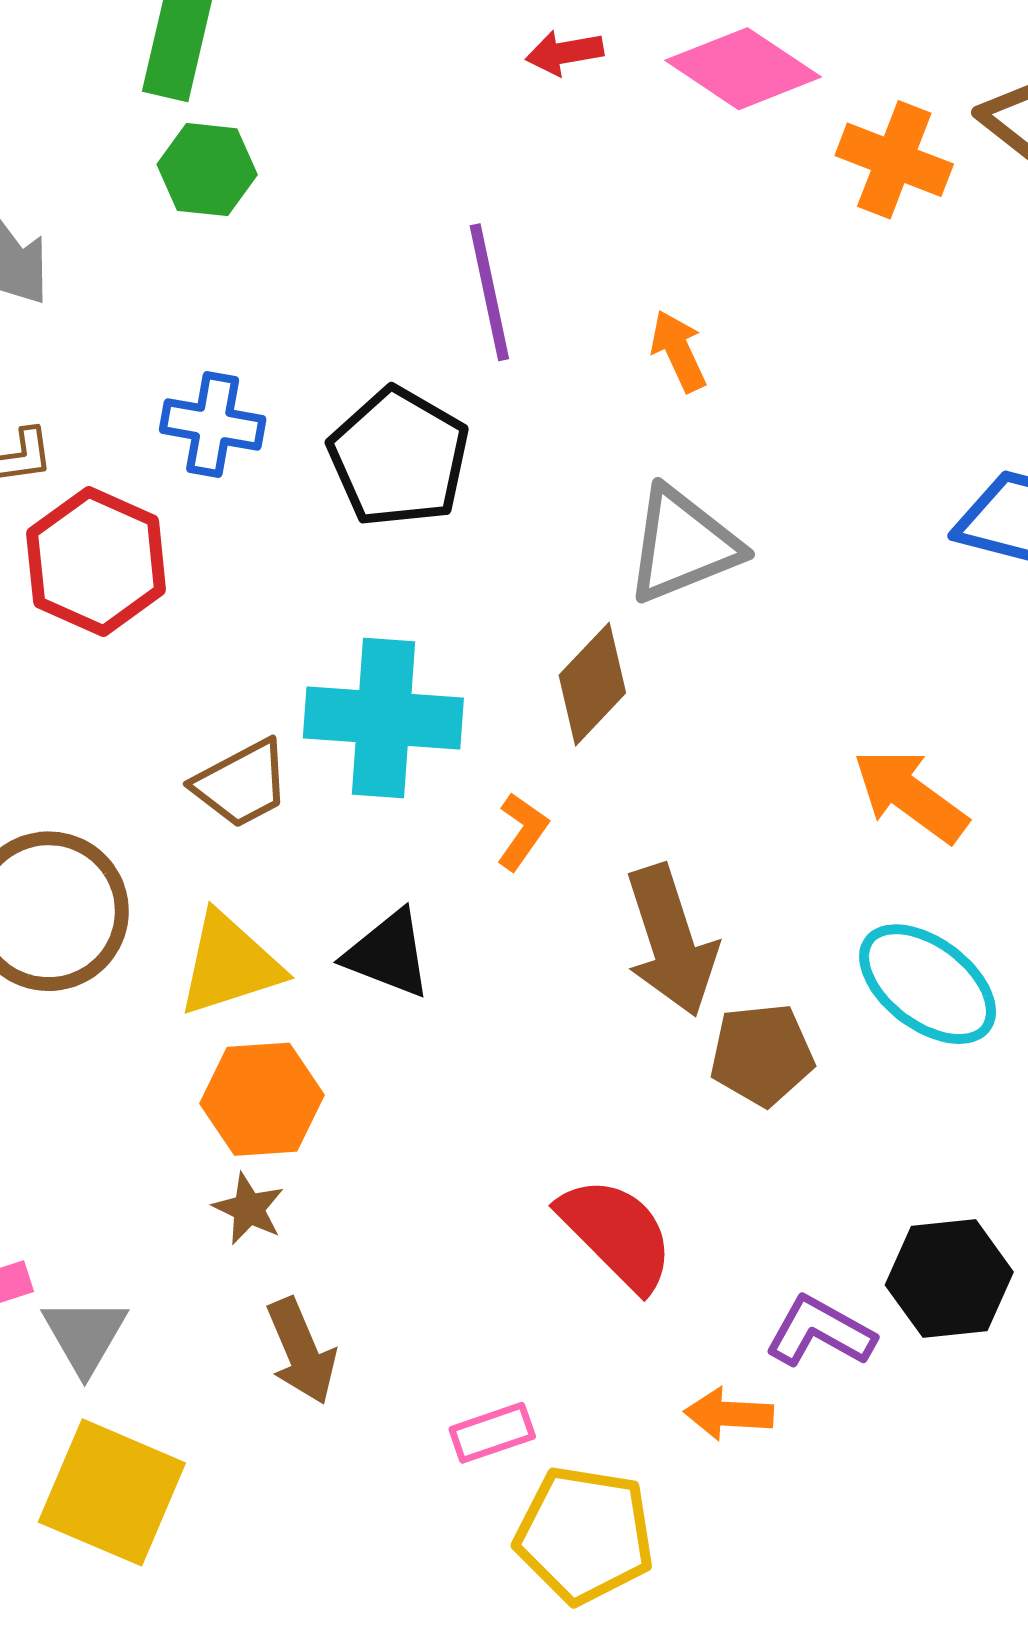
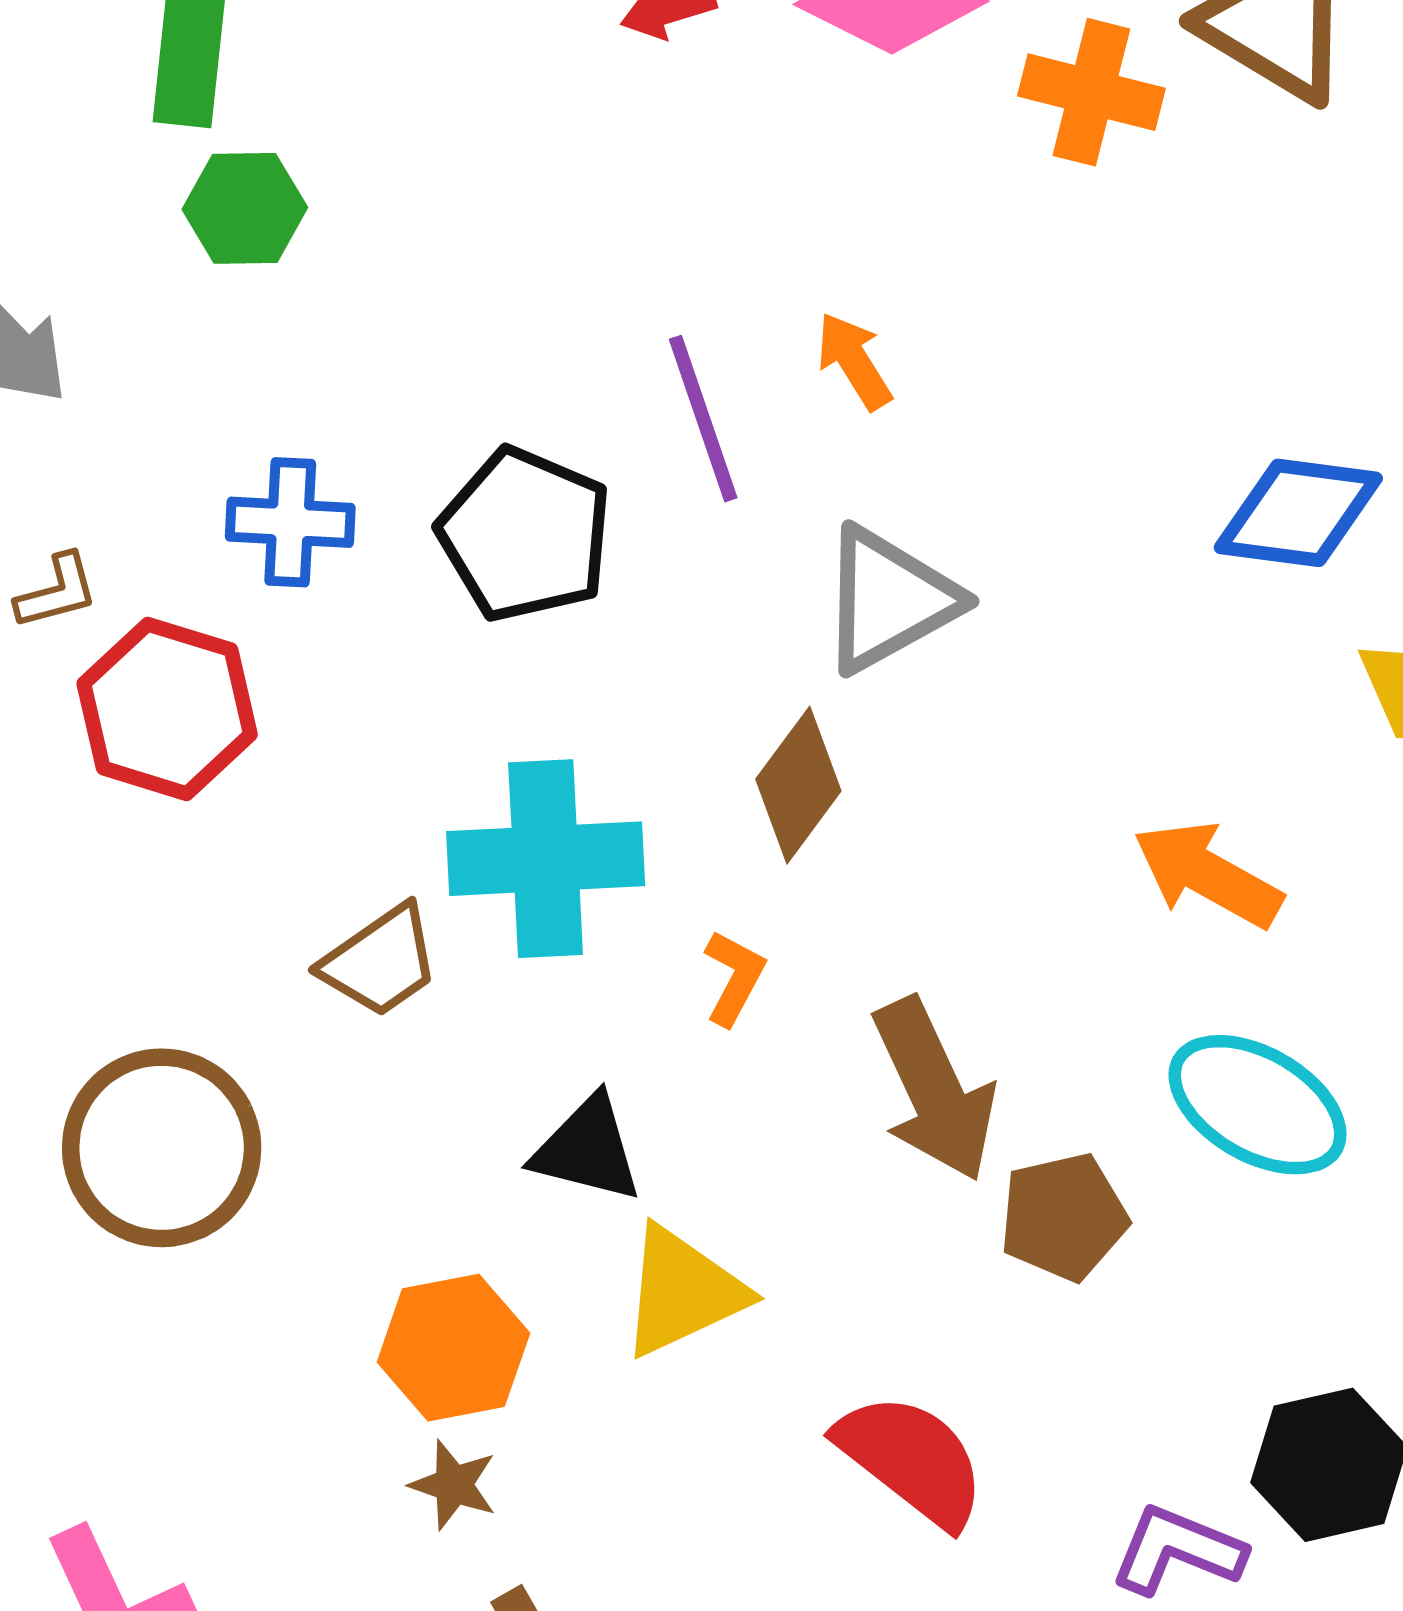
purple line: (489, 292) -> (703, 419), moved
yellow triangle: (230, 964) -> (683, 1292), moved

